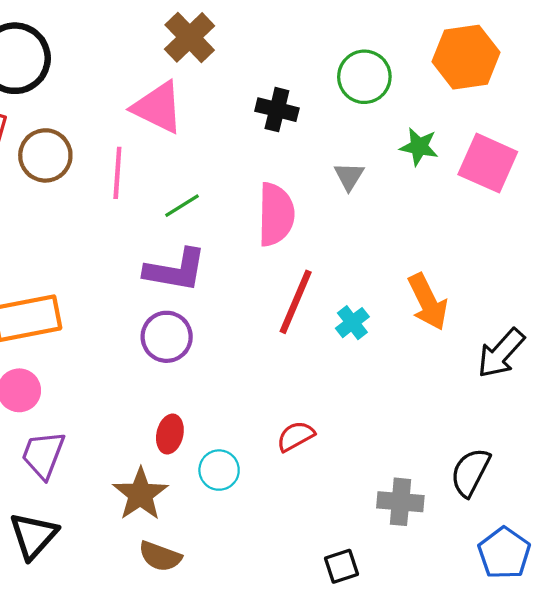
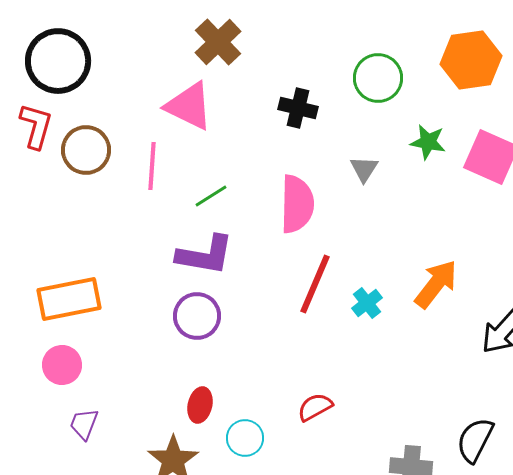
orange arrow: (428, 302) -> (436, 284), turned -116
purple trapezoid: (43, 455) -> (84, 424), size x0.7

